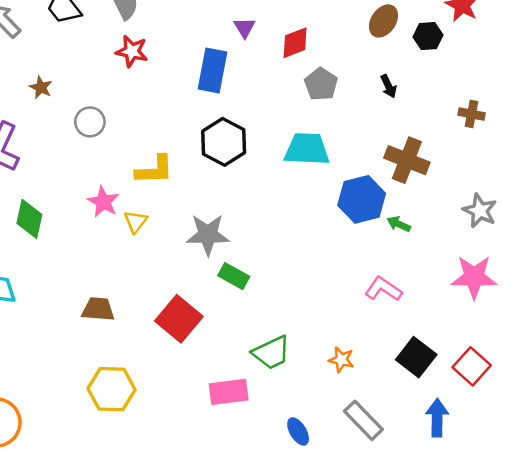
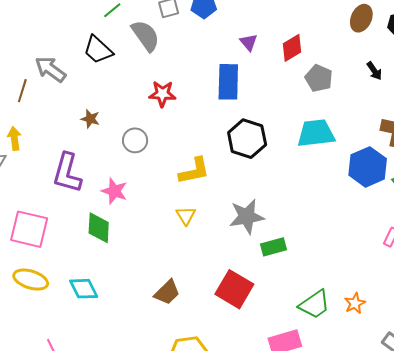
red star: (132, 51) -> (162, 94), moved
pink star: (103, 202) -> (114, 191), moved
green rectangle: (234, 276) -> (274, 247), turned -35
brown trapezoid: (98, 309) -> (167, 292), turned 140
orange star: (341, 360) -> (355, 303), moved, turned -30

